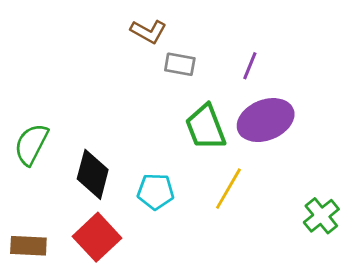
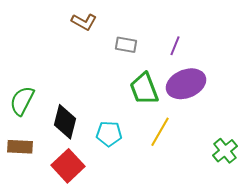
brown L-shape: (148, 31) -> (84, 22), moved
brown rectangle: (28, 246) -> (20, 147), moved

